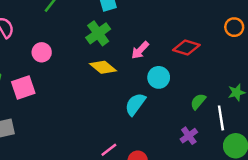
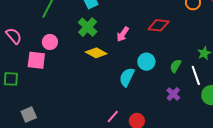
pink circle: (42, 52) -> (50, 42), moved
cyan circle: (159, 77) -> (146, 62), moved
pink square: (23, 88) -> (36, 60), moved, turned 36

